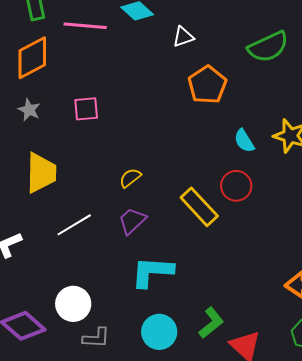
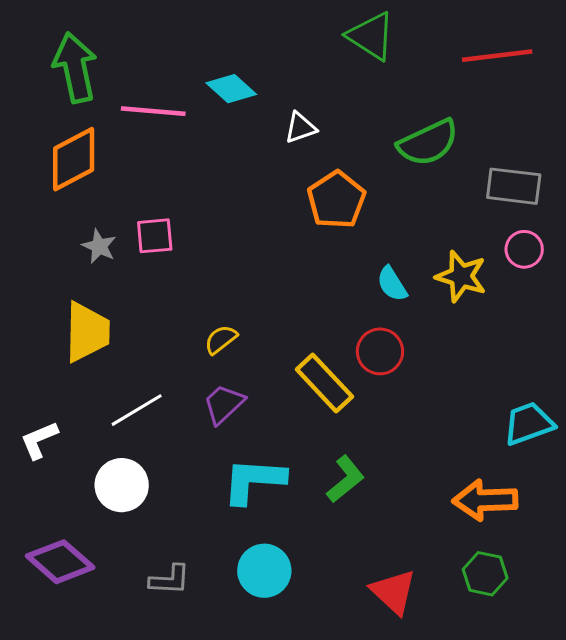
gray star: (29, 110) -> (99, 246), moved
white circle: (73, 304) -> (122, 485), moved
green L-shape: (211, 323) -> (345, 479), moved

